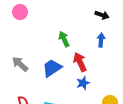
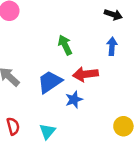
red arrow: (80, 62) -> (85, 74), turned -72
blue star: (83, 83) -> (74, 100), moved

